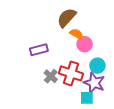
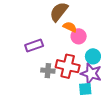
gray cross: (51, 76) -> (48, 71), turned -32

